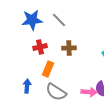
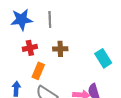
gray line: (59, 20) -> (50, 20), turned 42

